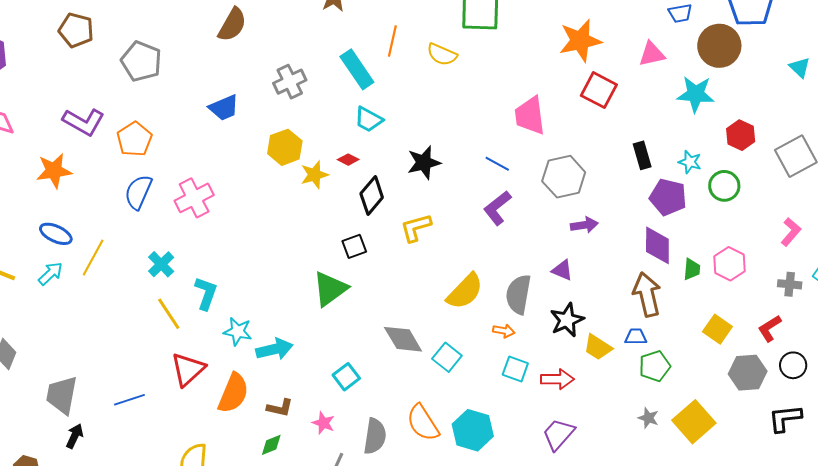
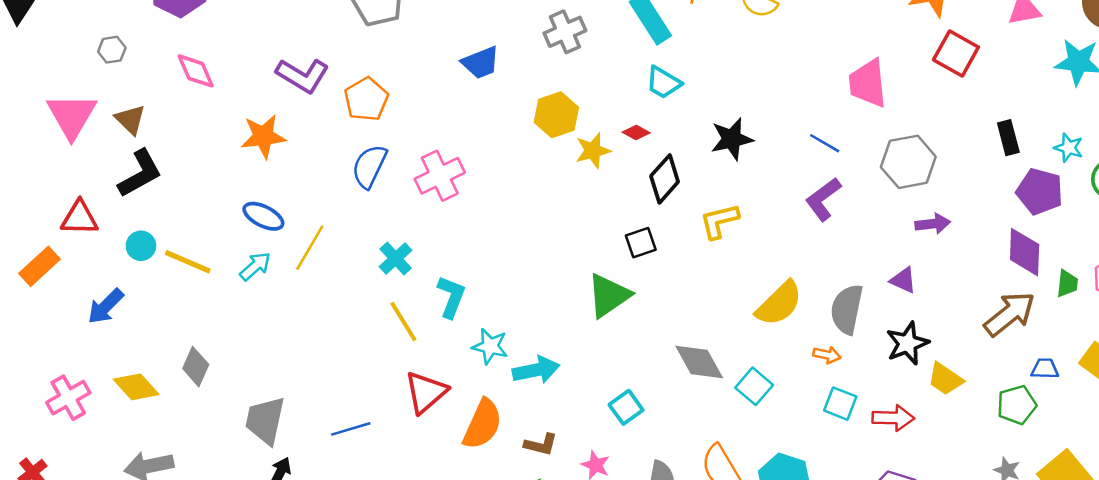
brown arrow: (647, 295) -> (1010, 314), turned 63
blue trapezoid: (636, 337) -> (1045, 369), moved

